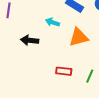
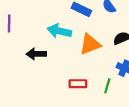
cyan arrow: (53, 22) -> (59, 31), size x1.5

